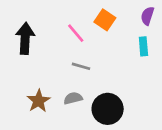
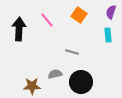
pink line: (76, 33) -> (47, 20), moved
gray line: (81, 66) -> (72, 52), moved
brown star: (38, 101) -> (32, 86), moved, turned 30

